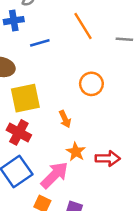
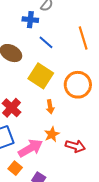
blue line: (40, 43) -> (46, 42), turned 42
orange circle: (91, 84) -> (78, 85), size x1.4
yellow square: (25, 98) -> (41, 76), moved, turned 30

